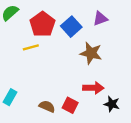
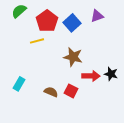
brown star: (91, 53) -> (73, 57), moved
black star: (112, 104) -> (111, 74), moved

